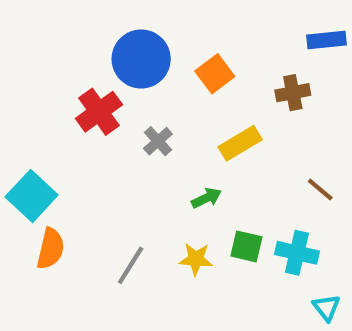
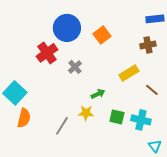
brown cross: (293, 93) -> (148, 45), moved
yellow rectangle: (240, 143) -> (129, 73), moved
yellow star: (196, 259) -> (86, 113), moved

